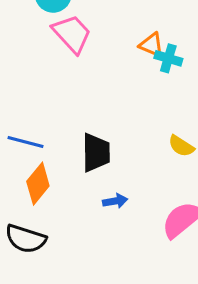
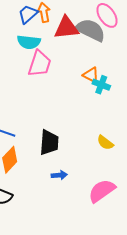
pink trapezoid: (72, 34) -> (40, 64), turned 56

